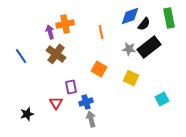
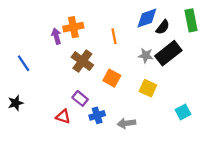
brown cross: (56, 54) -> (82, 61), moved
purple rectangle: (71, 87) -> (80, 98), turned -40
red triangle: (56, 103) -> (63, 117), turned -40
black star: (27, 114) -> (16, 103), moved
gray arrow: (91, 119) -> (126, 123), moved, turned -84

